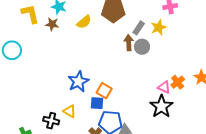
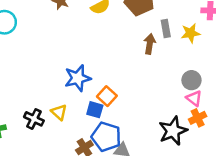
gray rectangle: (139, 28) -> (166, 28), turned -56
gray circle: (142, 47) -> (191, 80), moved
orange cross: (178, 82) -> (198, 118), moved
pink triangle: (164, 87) -> (194, 98), moved

